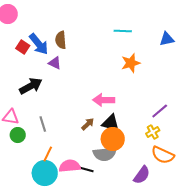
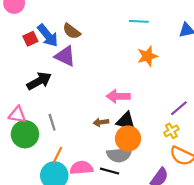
brown semicircle: (61, 40) -> (72, 31), turned -48
red square: (23, 47) -> (30, 39), turned 32
purple triangle: (55, 63) -> (65, 56), size x1.5
brown arrow: (88, 124) -> (101, 122), turned -144
green circle: (18, 135) -> (25, 134), size x1.6
black line: (85, 169) -> (110, 171), moved

